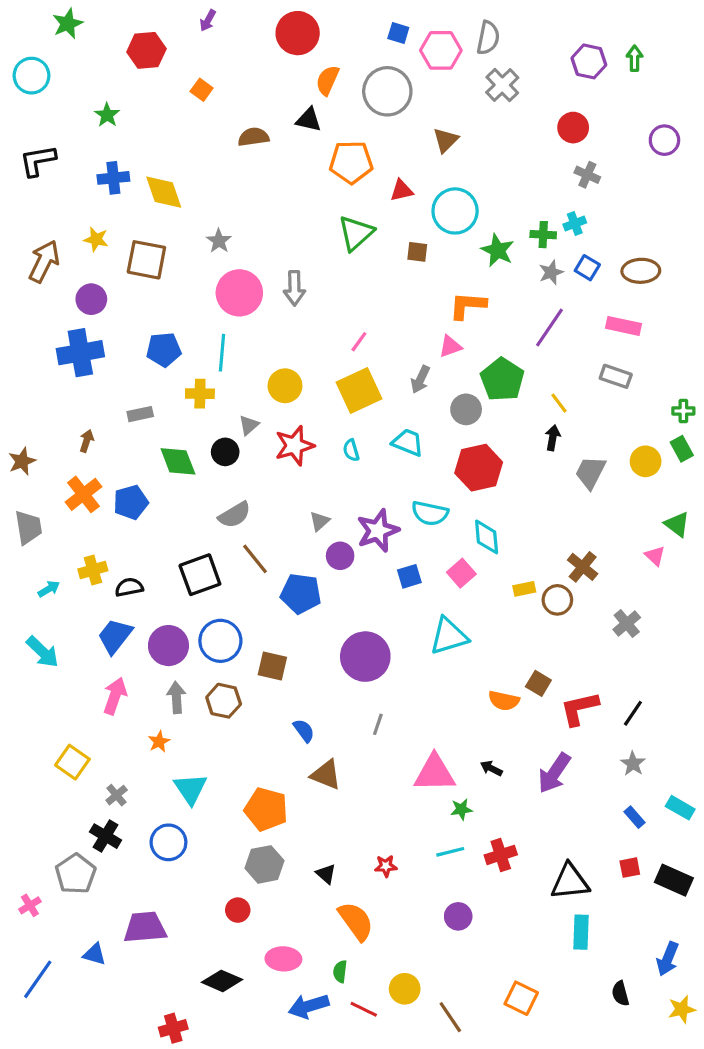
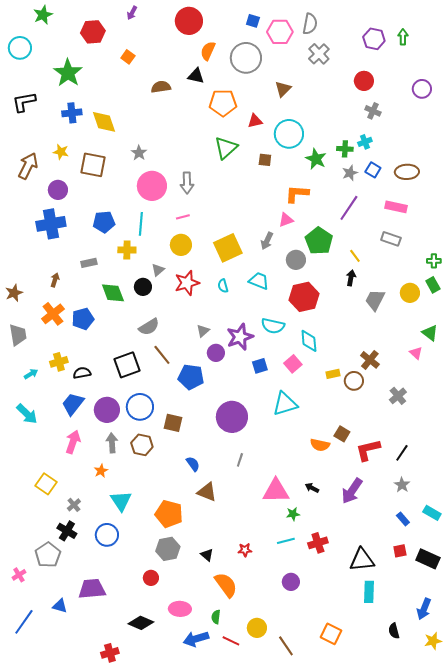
green star: (107, 115) -> (68, 73), size x1.8
pink line: (359, 342) -> (183, 217), moved, turned 40

